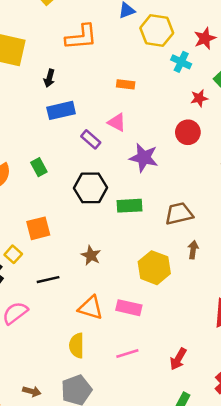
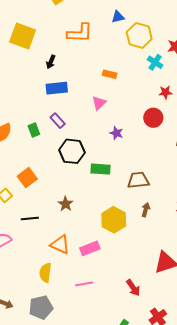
pink triangle: (117, 122) -> (99, 103), turned 42
purple rectangle: (91, 139) -> (58, 121), moved
purple star: (144, 158) -> (116, 133), size x0.6
orange square: (38, 228) -> (27, 178), turned -30
pink rectangle: (129, 308) -> (90, 248), turned -42
red arrow: (178, 359) -> (133, 288), moved, turned -72

